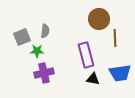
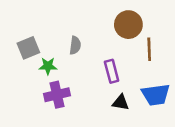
gray semicircle: (45, 31) -> (75, 45), moved
purple rectangle: (86, 55) -> (112, 71), size x0.7

